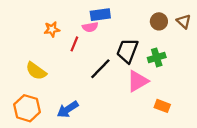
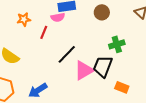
brown circle: (159, 21) -> (102, 12), moved
black trapezoid: (127, 51) -> (103, 66), moved
pink triangle: (138, 81) -> (84, 70), moved

